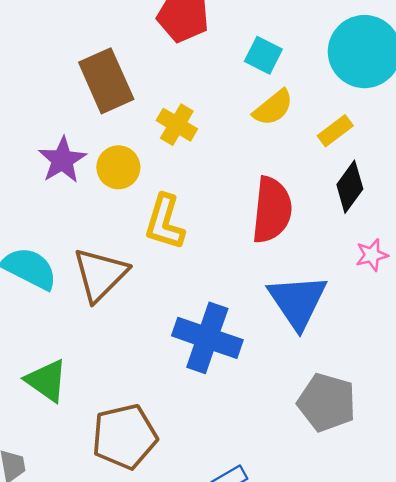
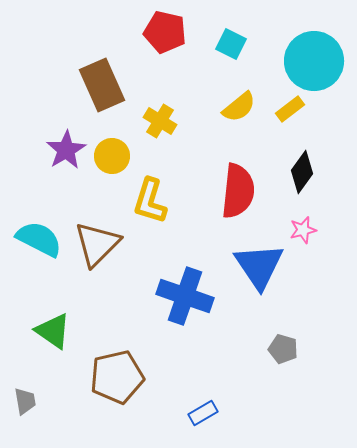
cyan square: (263, 55) -> (231, 44), moved
yellow rectangle: (335, 131) -> (290, 109), moved
pink star: (372, 255) -> (303, 230), moved
gray pentagon: (327, 402) -> (283, 349), size x0.6

